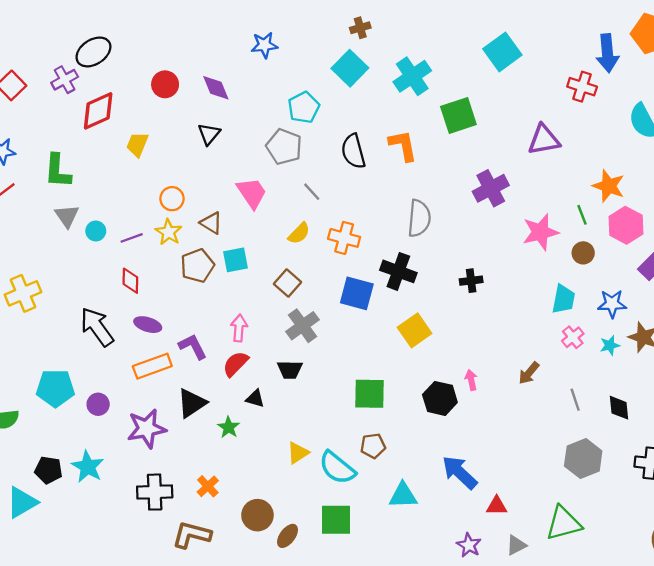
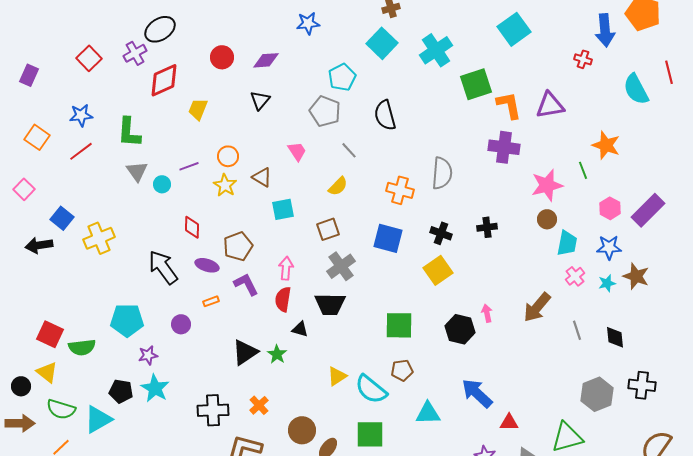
red cross: (582, 87) -> (583, 59), size x0.7
purple diamond: (216, 88) -> (266, 60), turned -72
orange L-shape: (403, 146) -> (509, 105), moved
purple cross: (491, 188) -> (504, 147), turned 36
pink trapezoid: (252, 193) -> (297, 151), size x0.7
pink hexagon: (626, 225) -> (610, 208), moved, size x0.7
purple line: (132, 238) -> (189, 166), moved
orange cross: (344, 238) -> (400, 190), moved
brown circle: (583, 253) -> (547, 219), moved
brown pentagon: (197, 266) -> (238, 246), moved
black cross: (398, 271) -> (441, 233), moved, size x0.7
brown square: (287, 283) -> (328, 229), turned 30
red semicircle: (236, 364) -> (283, 299), turned -35
orange rectangle: (152, 366) -> (211, 301), size x0.5
black trapezoid: (290, 370) -> (330, 304), size x1.4
brown arrow: (529, 373) -> (537, 307), size x1.5
black triangle: (192, 403) -> (245, 352), moved
purple circle: (98, 404) -> (181, 324), moved
purple star: (147, 429) -> (148, 355), moved, size x0.6
gray hexagon: (583, 459) -> (597, 394), moved

